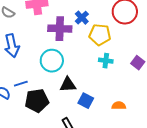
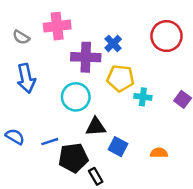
yellow pentagon: (100, 35) -> (120, 78), moved
blue line: (21, 84) -> (50, 142), moved
black pentagon: (37, 101) -> (73, 158), moved

